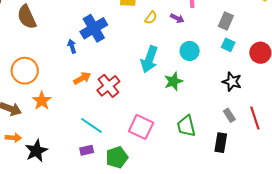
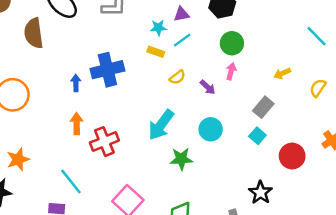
orange arrow: (82, 78) -> (77, 124), turned -78
black star: (232, 82) -> (260, 193), moved
orange star: (42, 101) -> (18, 159), moved

